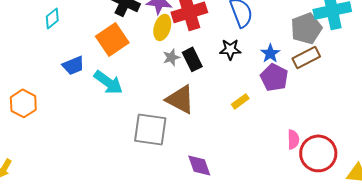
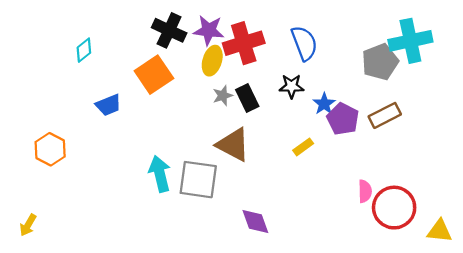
blue star: (270, 53) -> (324, 104), moved
brown rectangle: (306, 57) -> (385, 115), moved
cyan arrow: (108, 82) -> (160, 174), moved, turned -140

